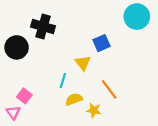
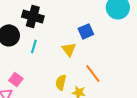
cyan line: (63, 81) -> (34, 46), moved
yellow semicircle: (74, 99) -> (61, 82), turned -56

